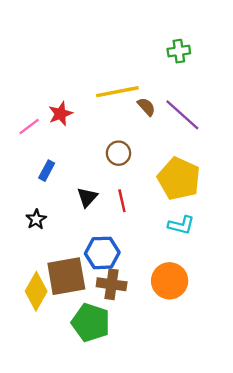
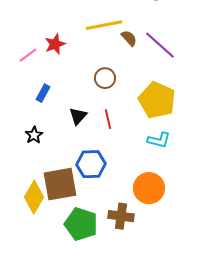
brown cross: (112, 284) -> (121, 216), moved

